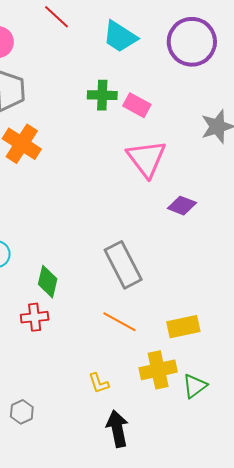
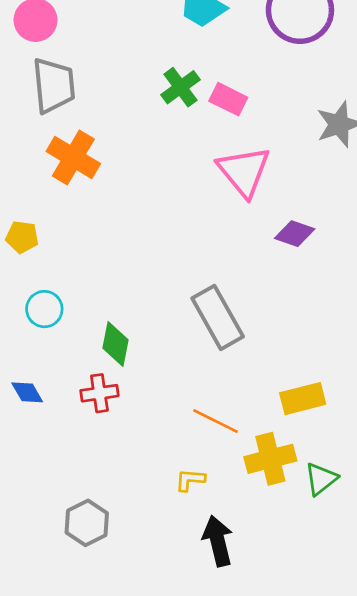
green cross: (102, 95) -> (181, 87), turned -36
orange line: (120, 322) -> (216, 421), moved
yellow L-shape: (99, 383) -> (190, 480), turned 115
gray hexagon: (22, 412) -> (87, 523), size x1.4

